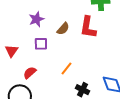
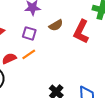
orange line: (66, 69) -> (29, 54), moved

